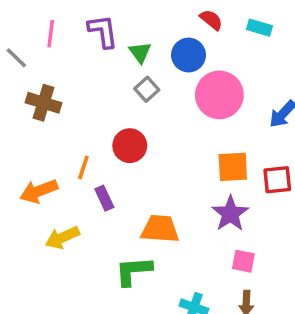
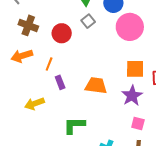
red circle: (130, 146) -> (62, 33), moved
orange arrow: (39, 191) -> (22, 56), moved
orange trapezoid: (160, 229) -> (96, 85), moved

